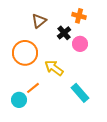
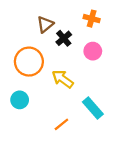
black cross: (64, 33) -> (64, 38), moved
orange line: (33, 88) -> (61, 124), moved
cyan circle: (19, 100) -> (20, 100), moved

